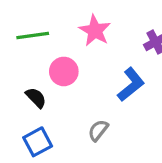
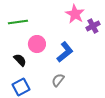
pink star: (95, 31) -> (75, 14), moved
blue L-shape: (131, 85) -> (65, 52), moved

